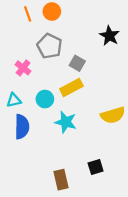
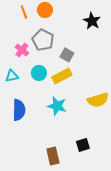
black star: (109, 36) -> (92, 21), moved
pink cross: (23, 68) -> (22, 50), moved
cyan circle: (45, 99) -> (39, 73), moved
cyan triangle: (14, 100) -> (12, 76), moved

